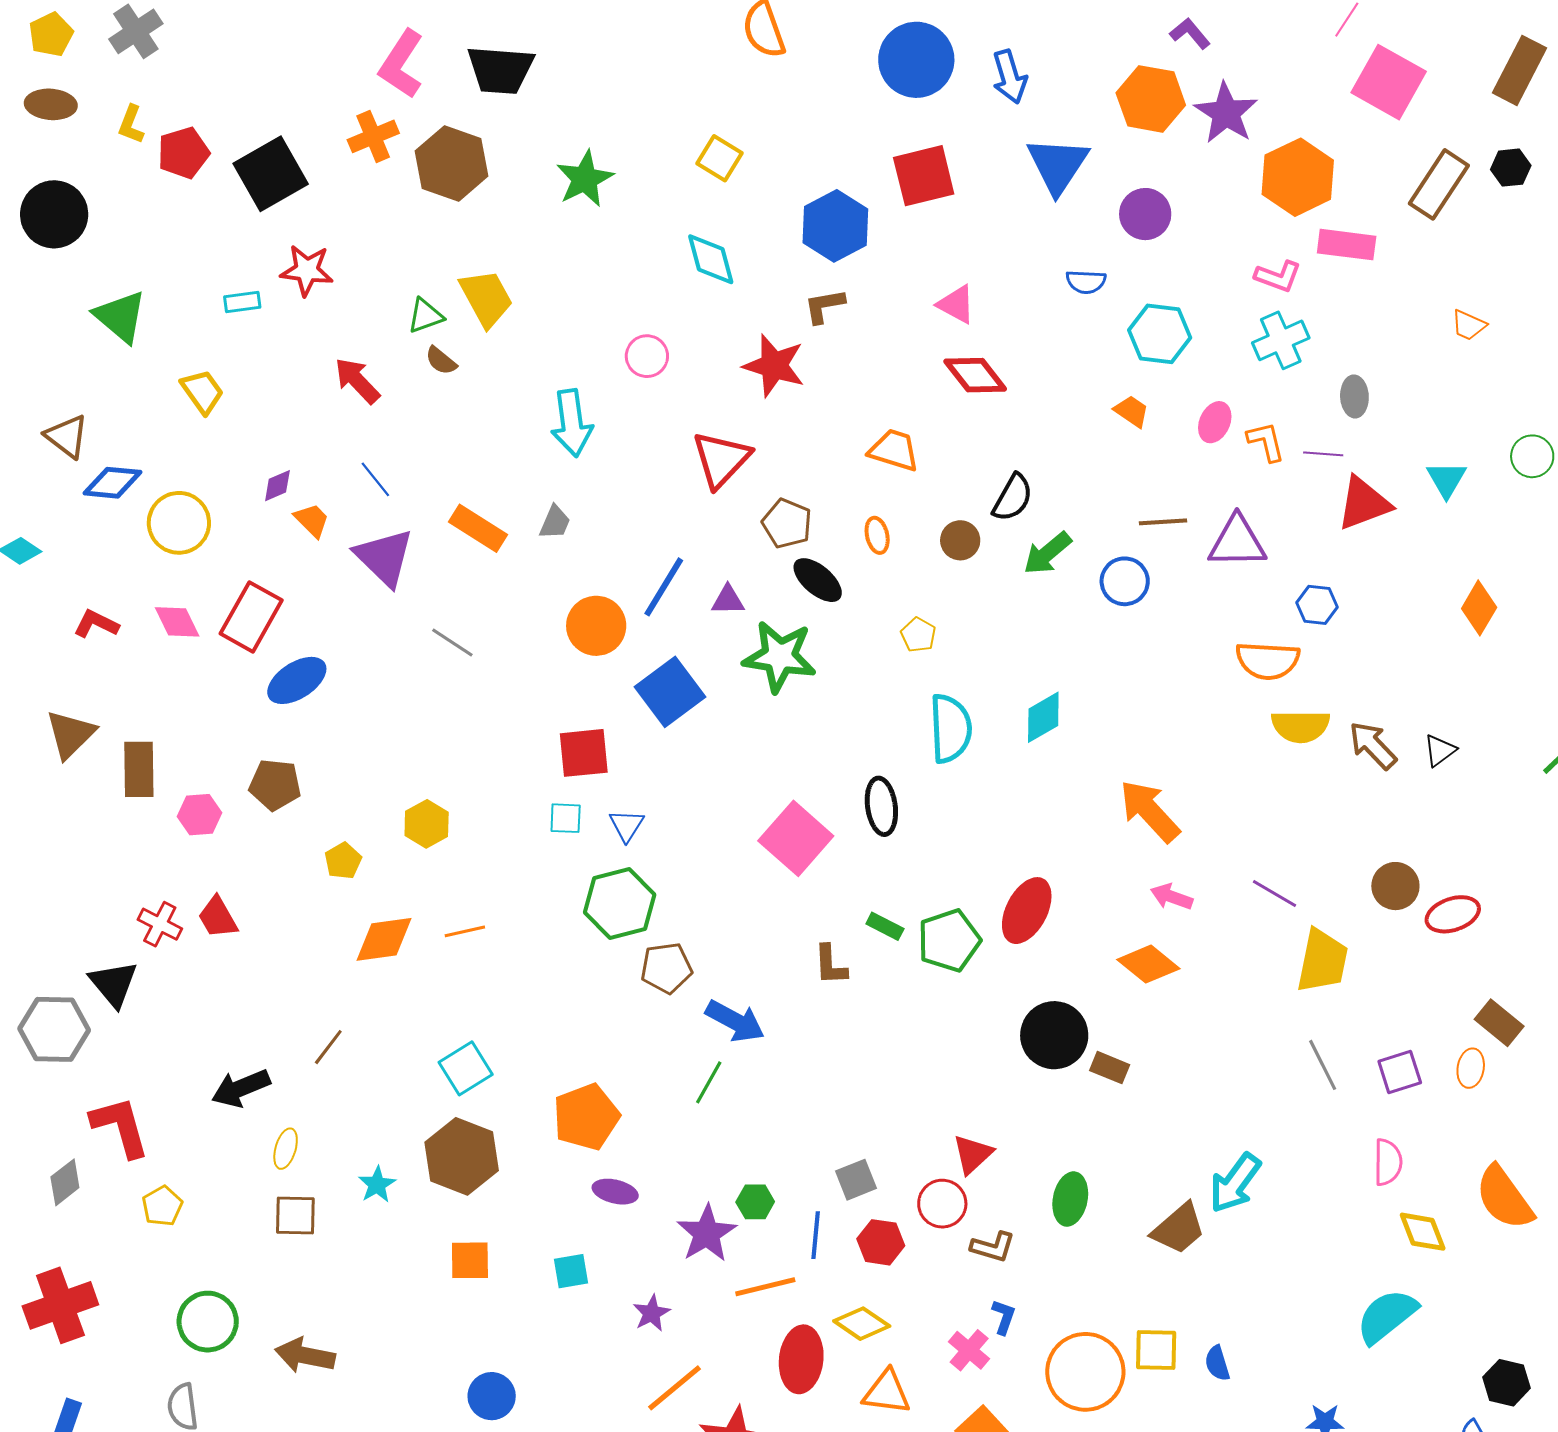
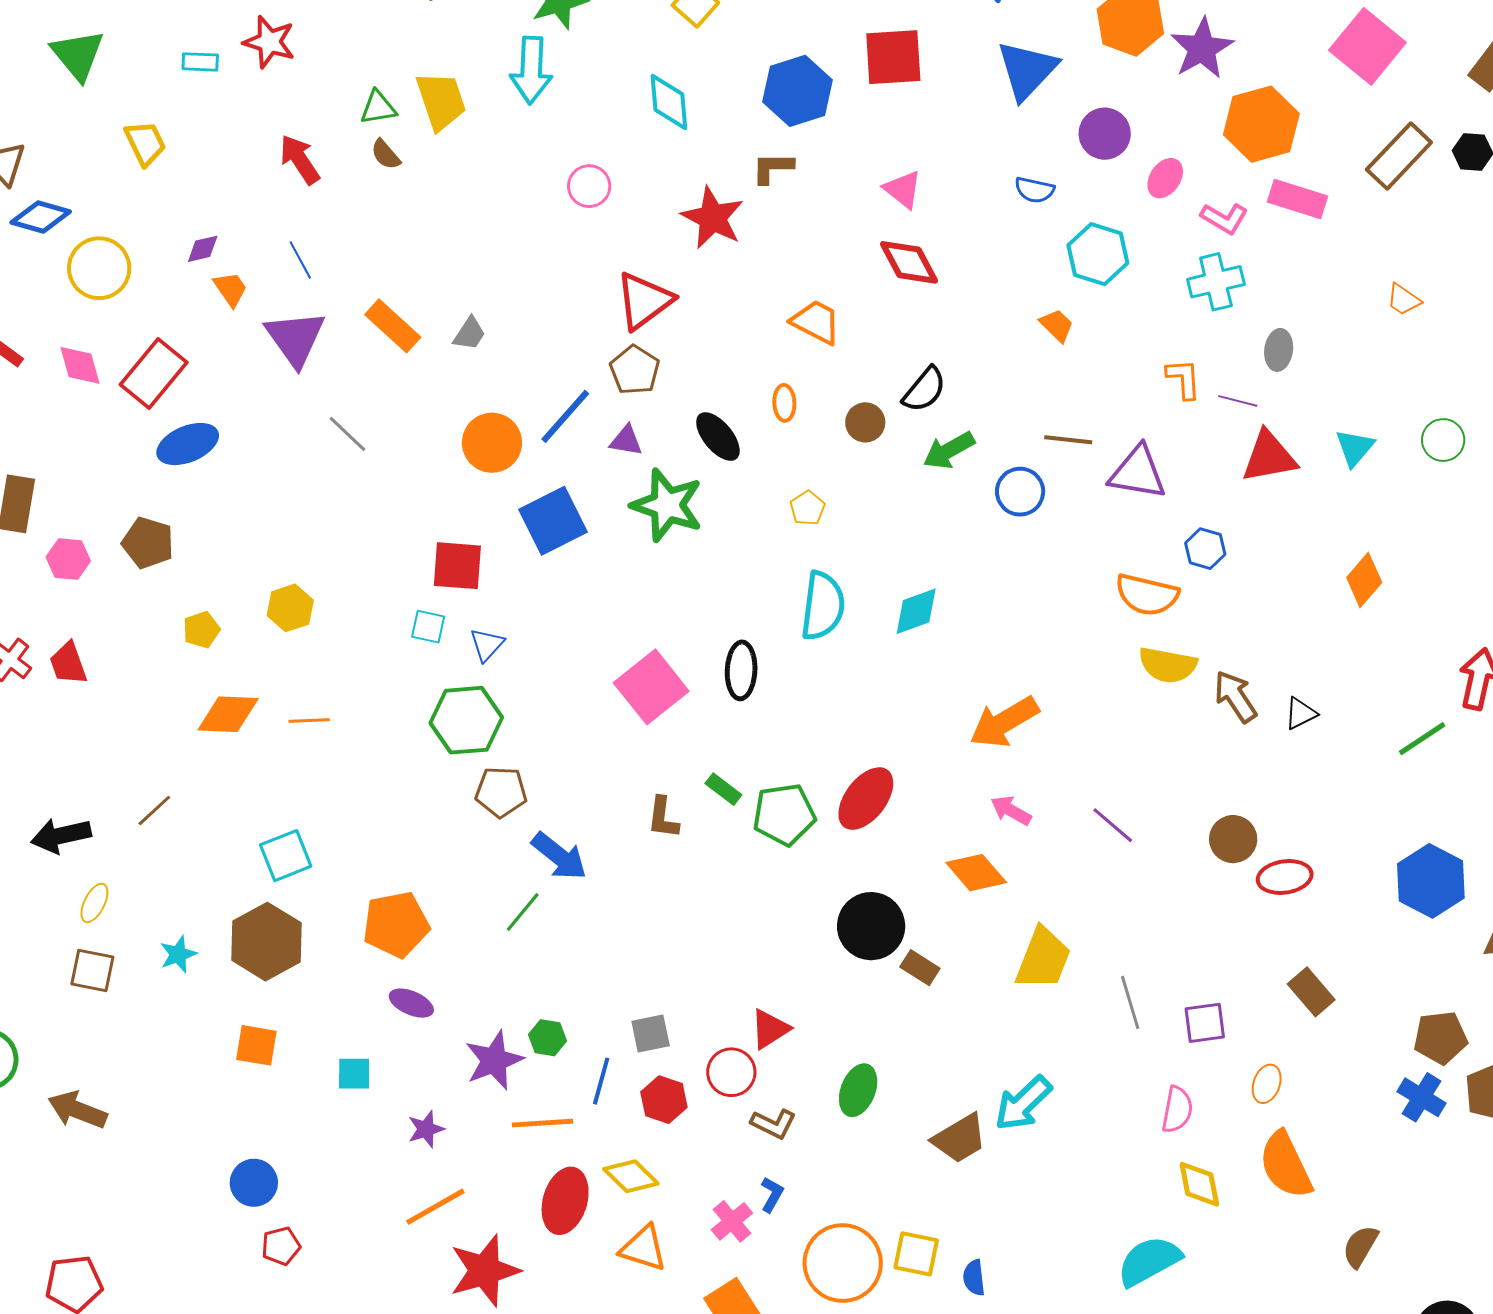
pink ellipse: (1215, 422) -> (1165, 178), moved
cyan arrow: (572, 423) -> (531, 70), moved
brown pentagon: (787, 523) -> (635, 370), moved
orange arrow: (1149, 811) -> (1004, 722), turned -88
yellow trapezoid: (1322, 961) -> (1043, 959), moved
orange ellipse: (1471, 1068) -> (1267, 1084), moved

